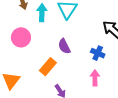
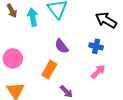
pink circle: (21, 37) -> (13, 58), moved
pink arrow: (95, 78) -> (98, 72), turned 56

